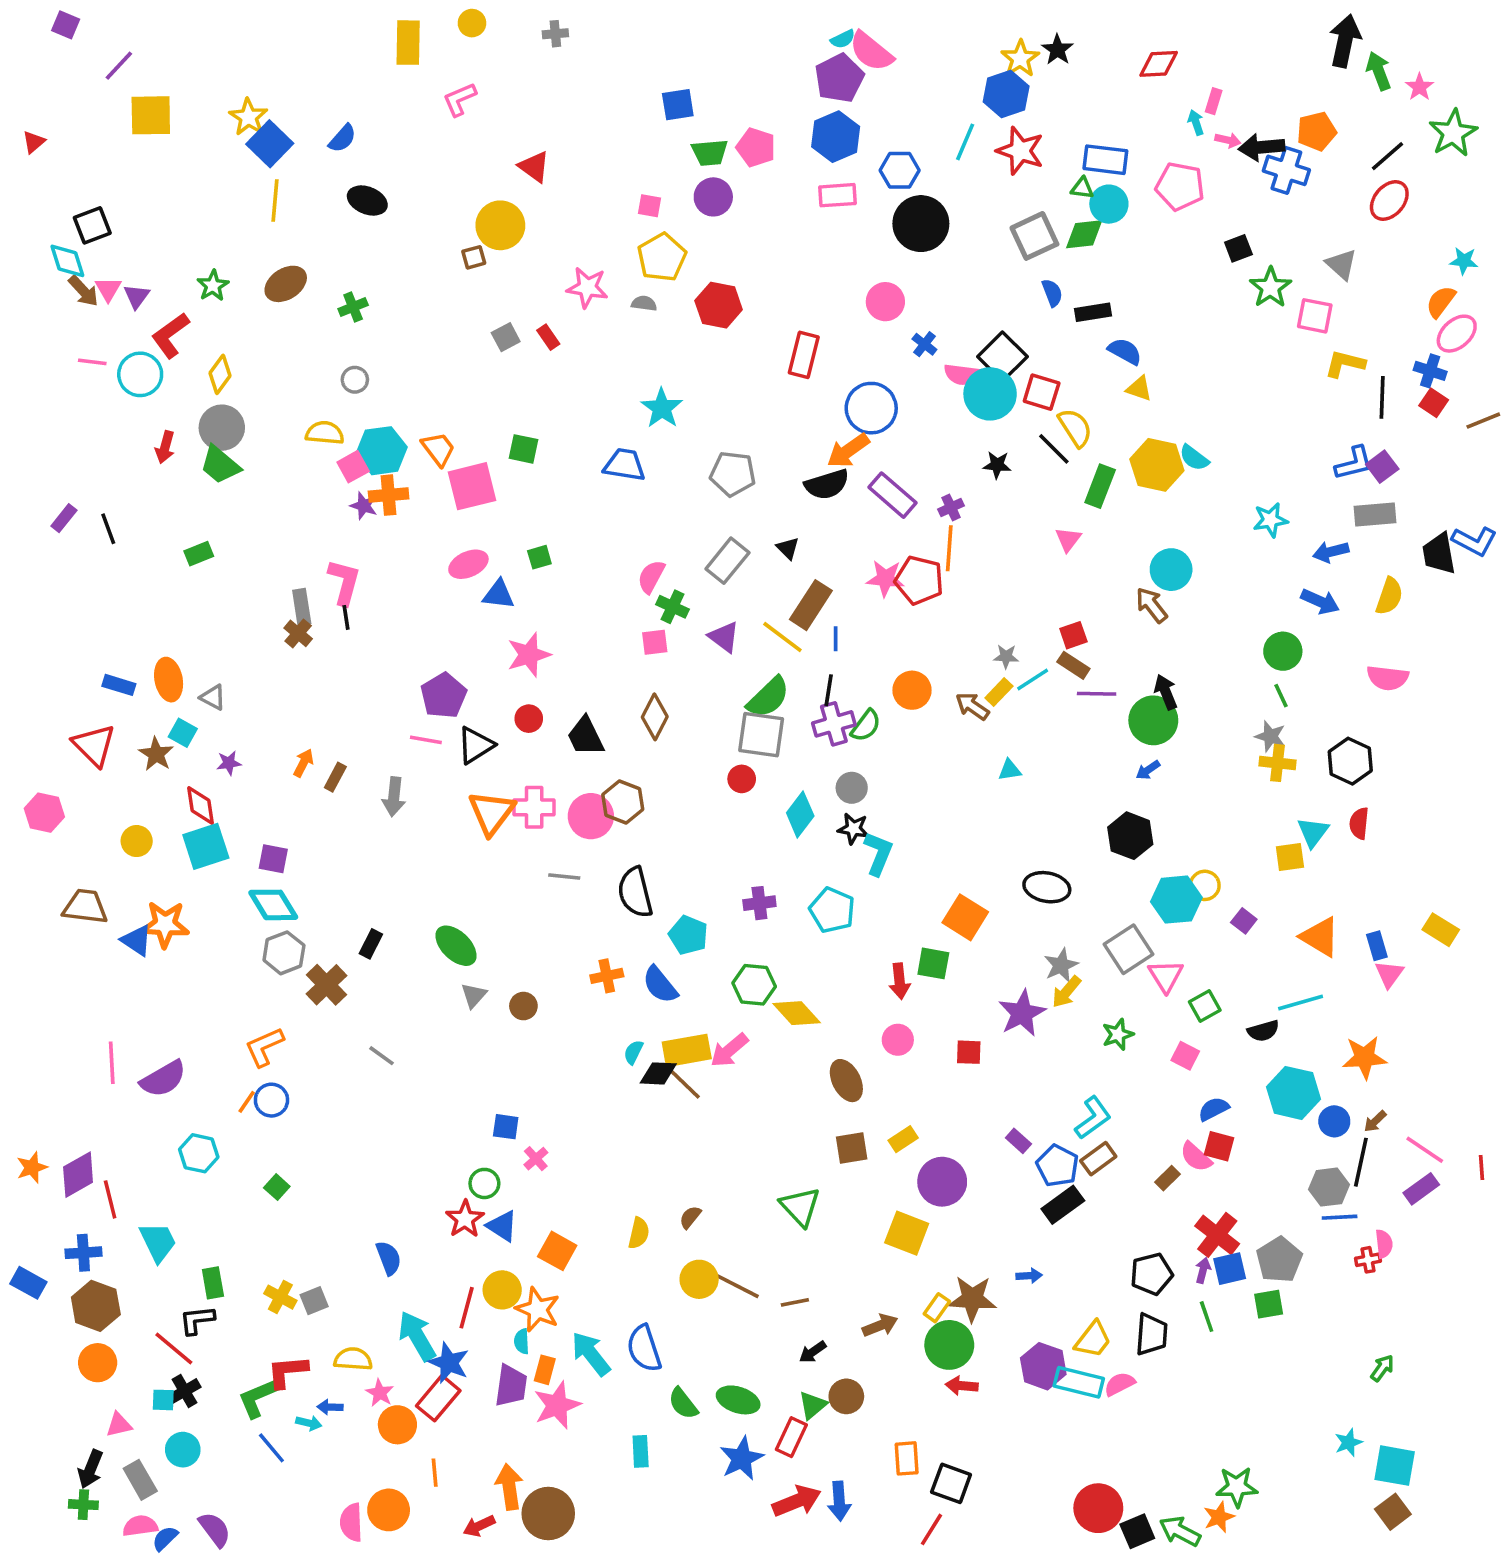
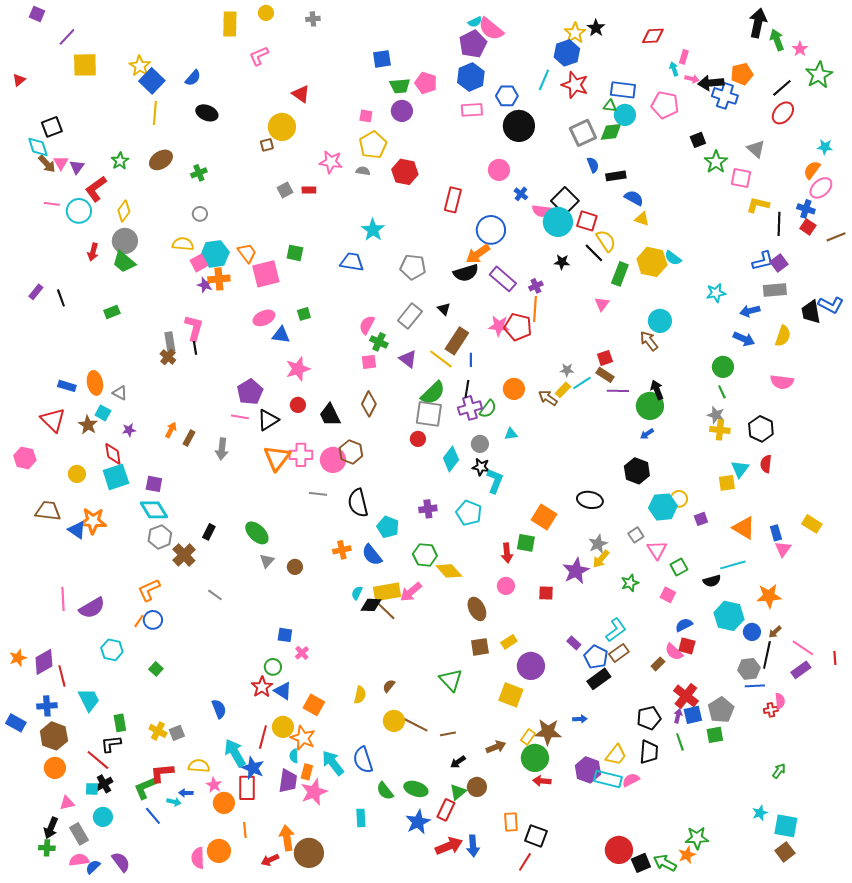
red rectangle: (548, 337) -> (309, 190), turned -56
cyan triangle: (1010, 770) -> (511, 434), moved
purple square: (1244, 921) -> (701, 519), turned 32
gray square: (1128, 949) -> (636, 535), size x0.6
red rectangle: (438, 1398) -> (247, 788), turned -40

